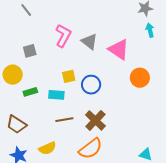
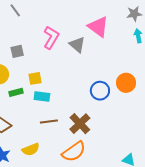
pink triangle: (119, 49) -> (98, 27), moved
yellow square: (69, 76) -> (35, 78), moved
blue circle: (91, 85) -> (100, 91), moved

